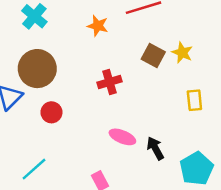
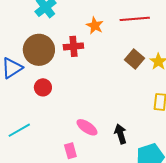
red cross: (110, 82) -> (73, 46), moved
pink ellipse: (122, 137) -> (87, 127), moved

